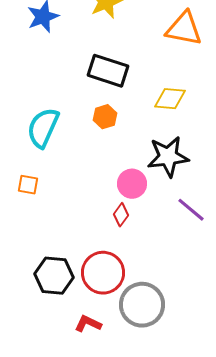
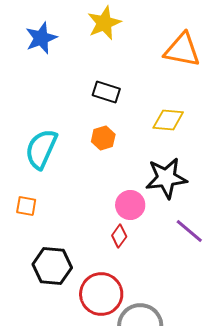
black rectangle: (108, 71) -> (106, 92), size x0.7
black hexagon: (54, 276) -> (52, 266), moved

